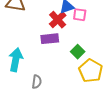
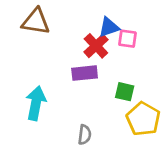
green square: (78, 52) -> (125, 92), turned -32
gray semicircle: (37, 82) -> (85, 135), moved

